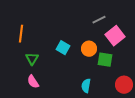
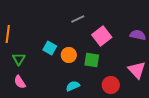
gray line: (99, 20) -> (78, 19), moved
orange circle: (89, 49) -> (69, 55), moved
cyan semicircle: (86, 86) -> (73, 86), turned 56

